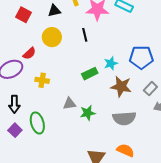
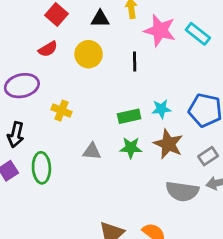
red semicircle: (29, 53) -> (48, 49), moved
green star: (88, 113) -> (131, 148), moved
gray semicircle: (124, 118) -> (182, 191), moved

